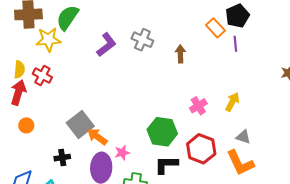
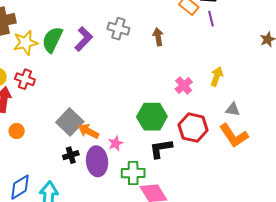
green semicircle: (67, 18) -> (52, 40), moved
black cross: (62, 158) -> (71, 155), moved

